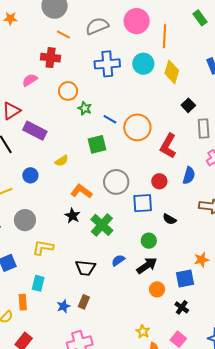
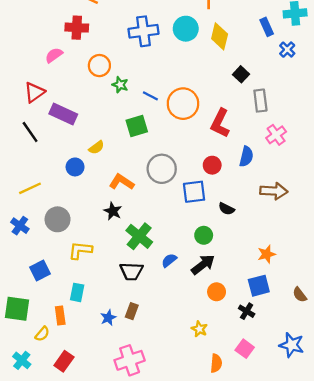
blue circle: (30, 175) -> (75, 167), moved
green cross: (102, 225) -> (139, 236), moved
blue square: (185, 279) -> (259, 286), moved
yellow star: (143, 331) -> (199, 329), moved

